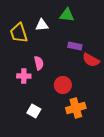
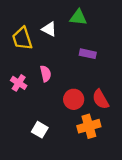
white triangle: (42, 25) -> (49, 29), turned 32
red semicircle: (91, 60) -> (101, 99), moved, turned 30
pink cross: (24, 76) -> (19, 83), moved, turned 32

